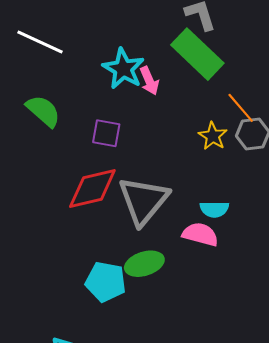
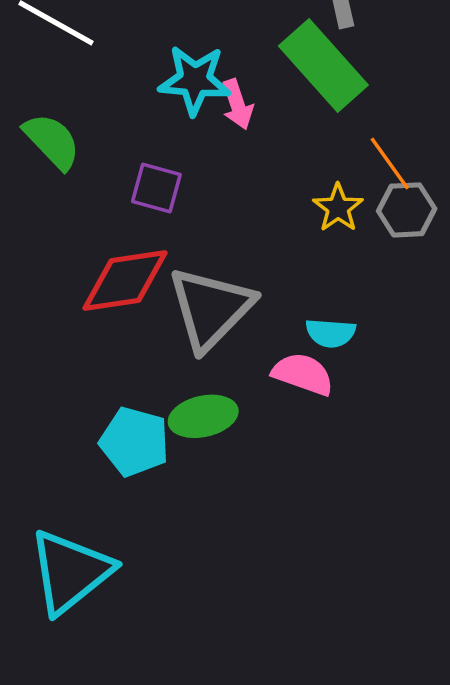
cyan star: (123, 69) -> (195, 80), turned -30

